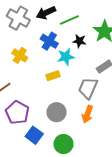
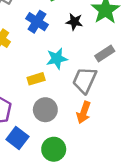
cyan star: (66, 57) -> (57, 59), moved
yellow rectangle: (53, 76) -> (36, 79), moved

